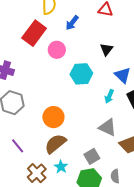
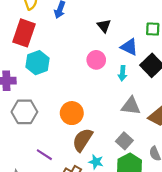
pink circle: (57, 50) -> (96, 60), moved
cyan hexagon: (81, 74) -> (37, 63), moved

